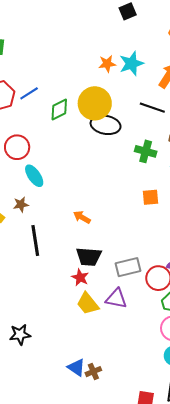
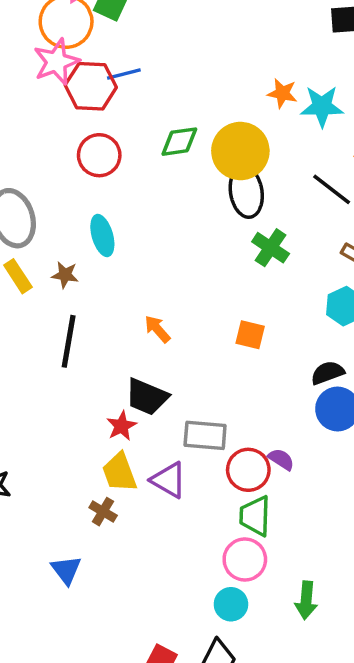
blue line: (29, 93) -> (124, 74), moved
black ellipse: (106, 125) -> (246, 192), turned 52
red circle: (17, 147) -> (99, 155), moved
green cross: (146, 151) -> (271, 248), moved
orange square: (151, 197) -> (250, 335), moved
brown cross: (93, 372) -> (103, 512), moved, turned 35

